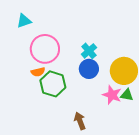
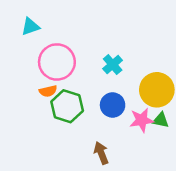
blue circle: (89, 69) -> (113, 105), moved
pink star: (112, 95) -> (142, 120), turned -30

